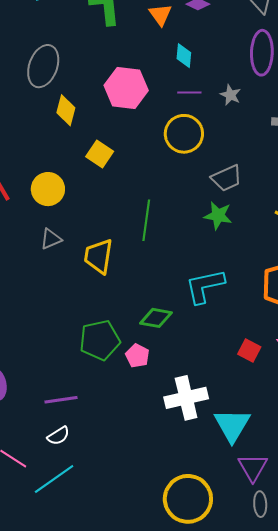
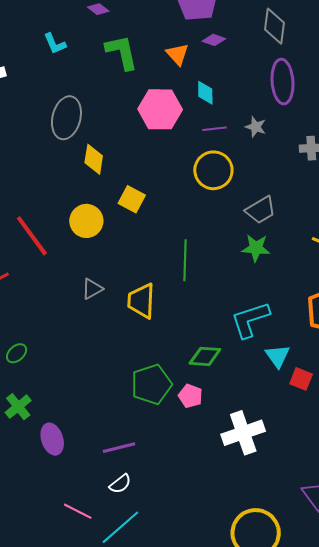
pink hexagon: (126, 88) -> (160, 109), moved
yellow circle: (48, 189) -> (86, 221), moved
cyan triangle: (232, 425) -> (278, 356), moved, size x0.7

